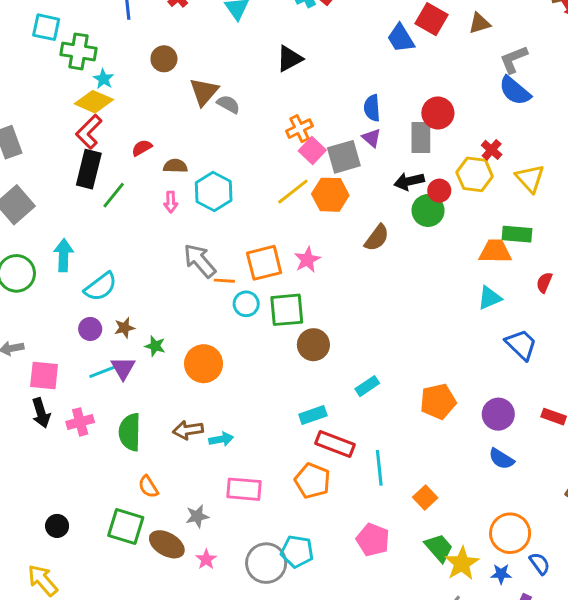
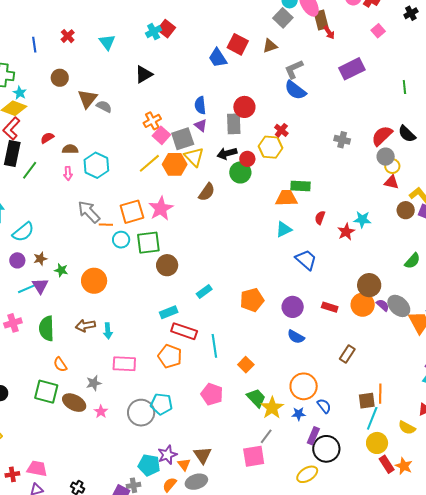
yellow triangle: (530, 178) -> (194, 157), moved
pink star: (307, 260) -> (161, 209), size x1.4
cyan arrow: (221, 439) -> (108, 331), turned 98

